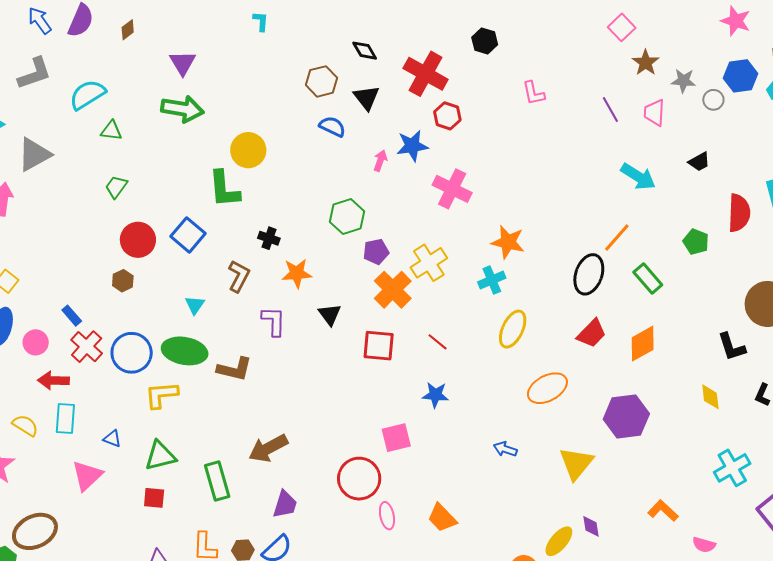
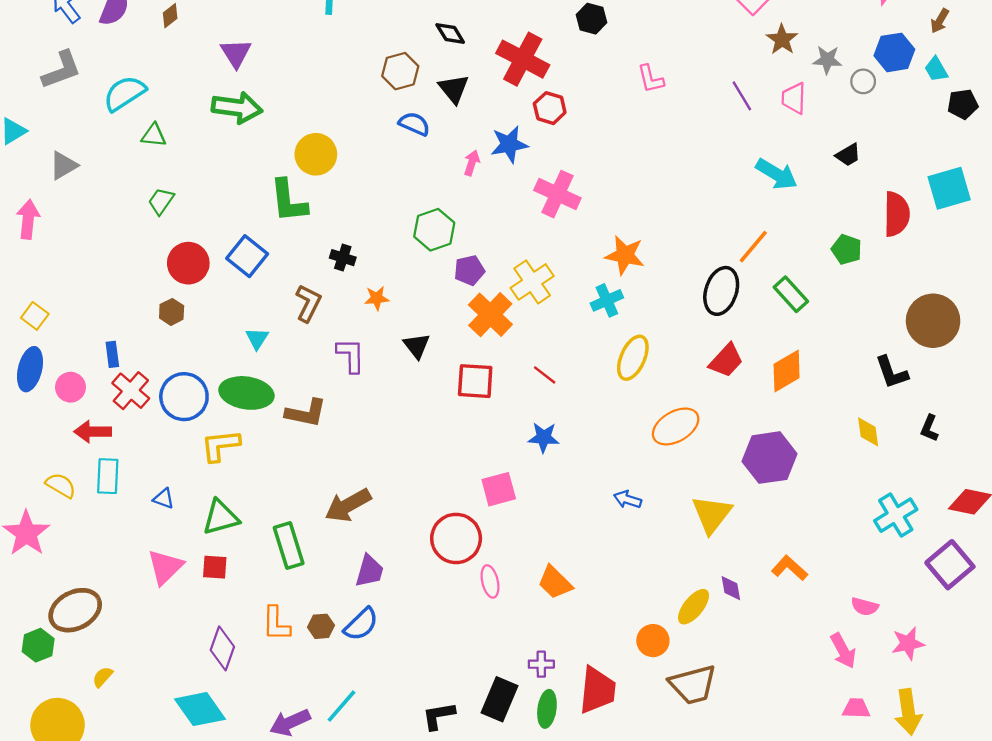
gray triangle: (34, 154) -> (63, 165), size x0.7
orange star: (297, 273) -> (377, 298), size x0.7
blue rectangle: (72, 316) -> (112, 354), turned 35
pink triangle: (87, 476) -> (165, 567), moved
orange L-shape: (663, 511) -> (790, 568), moved

